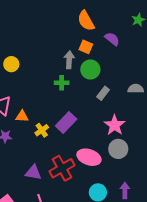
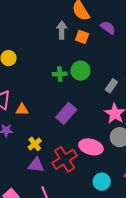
gray arrow: (69, 60) -> (62, 30), moved
green circle: (90, 69) -> (80, 71), moved
gray rectangle: (103, 93) -> (111, 86), moved
yellow cross: (42, 130) -> (35, 144), moved

